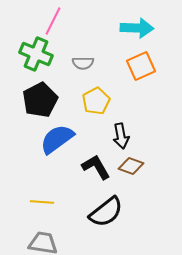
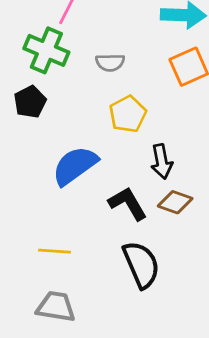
black pentagon: (40, 100) -> (30, 102), moved, size x0.7
black semicircle: (106, 212) -> (141, 265), turned -75

